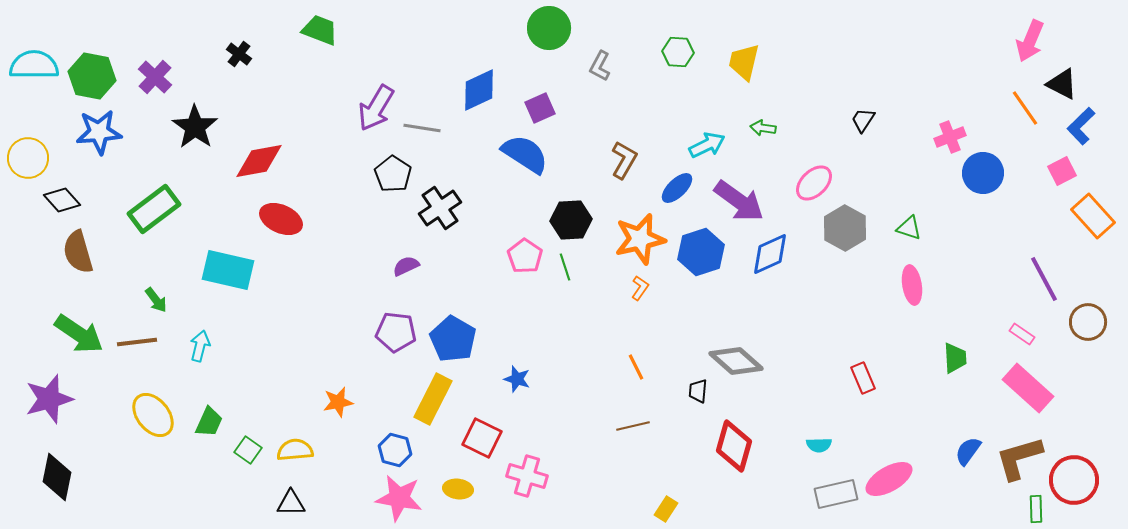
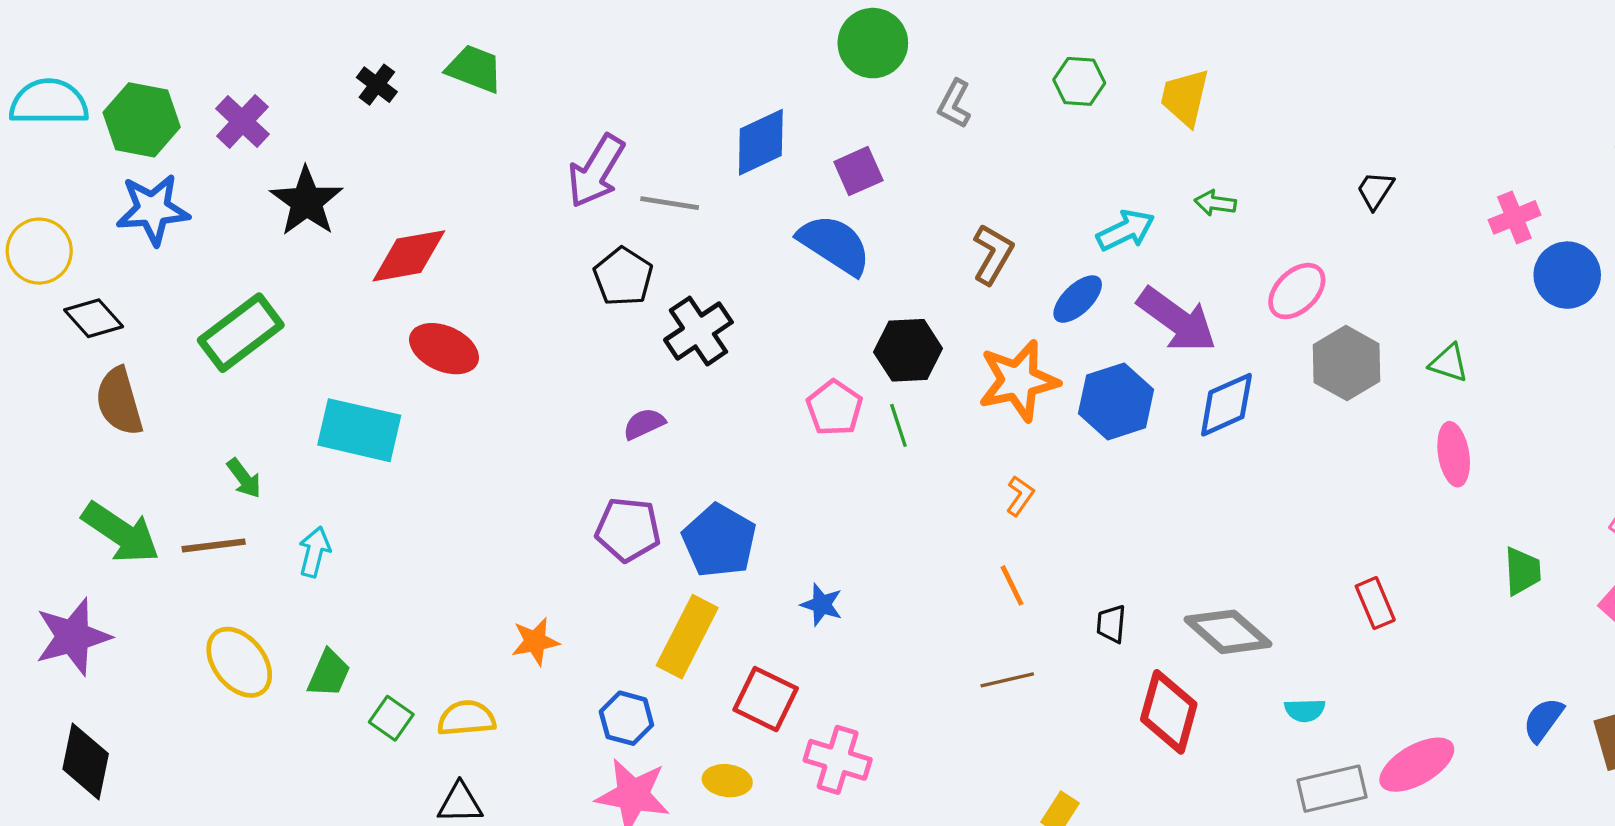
green trapezoid: (320, 30) -> (474, 69), moved
orange L-shape: (640, 288) -> (1020, 496), moved
gray diamond: (736, 361) -> (1228, 632), moved

